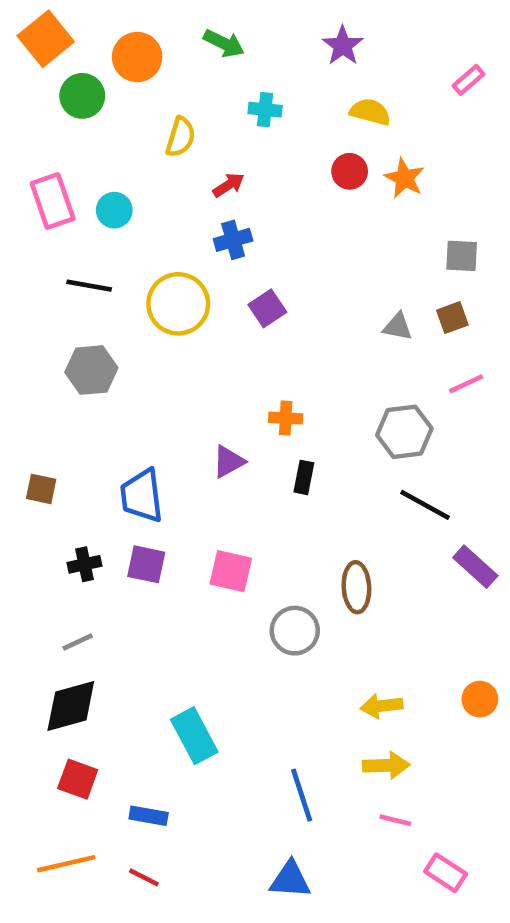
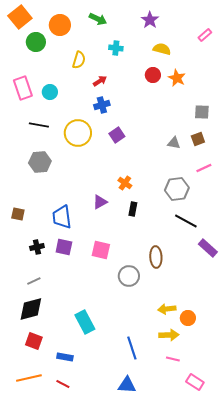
orange cross: (286, 418) -> (125, 183), turned 32
orange circle: (480, 699) -> (188, 318), moved

